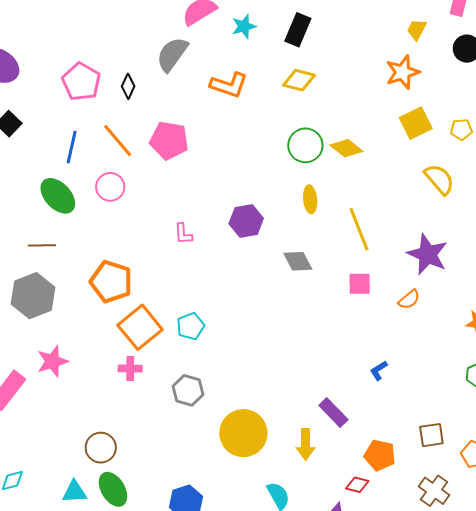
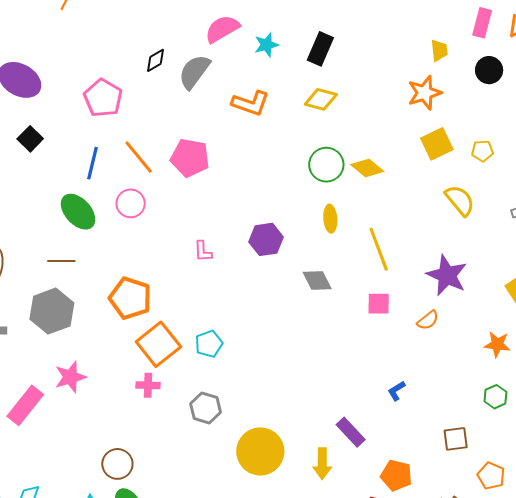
yellow trapezoid: (417, 30) -> (439, 50), turned 145
black diamond: (128, 86) -> (155, 60), moved, turned 35
brown square: (431, 435) -> (456, 439), moved

